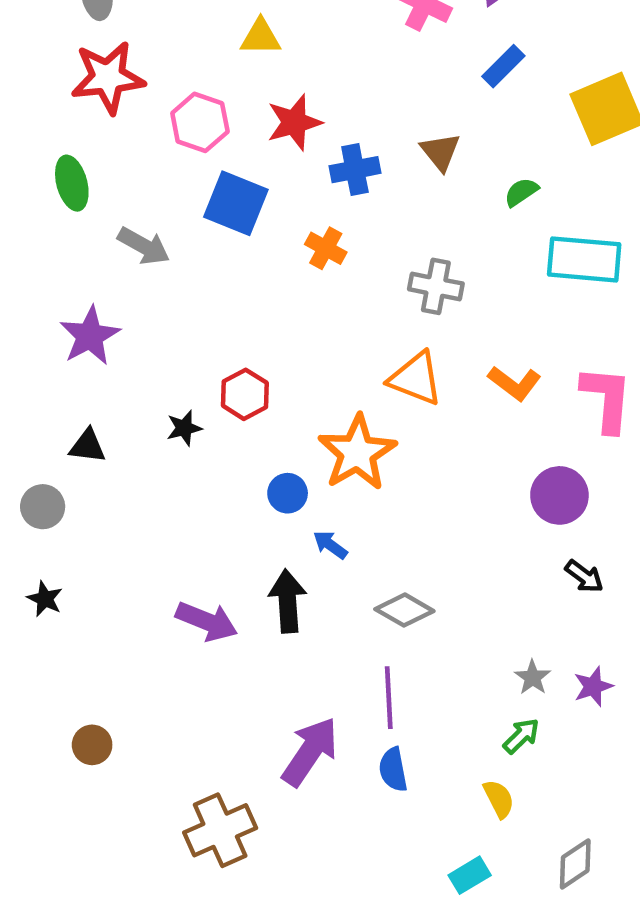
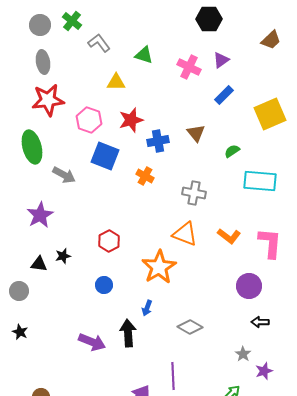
green ellipse: (72, 183) -> (32, 147), size x1.4
black star: (184, 428) -> (63, 256), moved
blue circle: (288, 493) -> (104, 285), moved
blue arrow: (330, 545) -> (147, 308), turned -105
black arrow: (584, 576) -> (260, 322), turned 144
gray diamond: (404, 610) -> (190, 327), moved
gray star: (532, 677) -> (243, 354), moved

